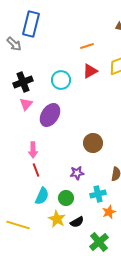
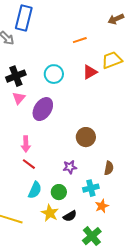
red triangle: (90, 71) -> (90, 72), moved
red line: (36, 170) -> (29, 164), turned -32

